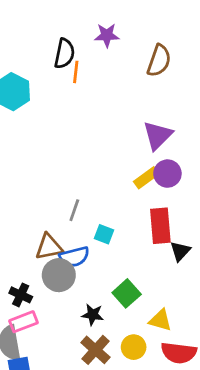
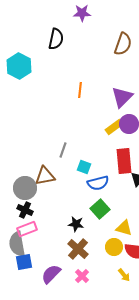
purple star: (107, 35) -> (82, 13), moved
orange line: (76, 72) -> (80, 90), moved
blue semicircle: (74, 257) -> (98, 183), moved
gray circle: (59, 275) -> (25, 188), moved
yellow circle: (134, 347) -> (114, 247), moved

